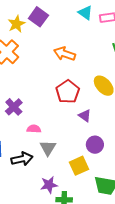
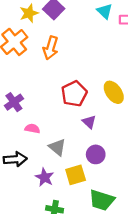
orange arrow: (65, 54) -> (51, 48), moved, turned -100
gray triangle: (48, 148) -> (57, 147), moved, turned -30
purple star: (49, 185) -> (45, 177), moved, turned 30

